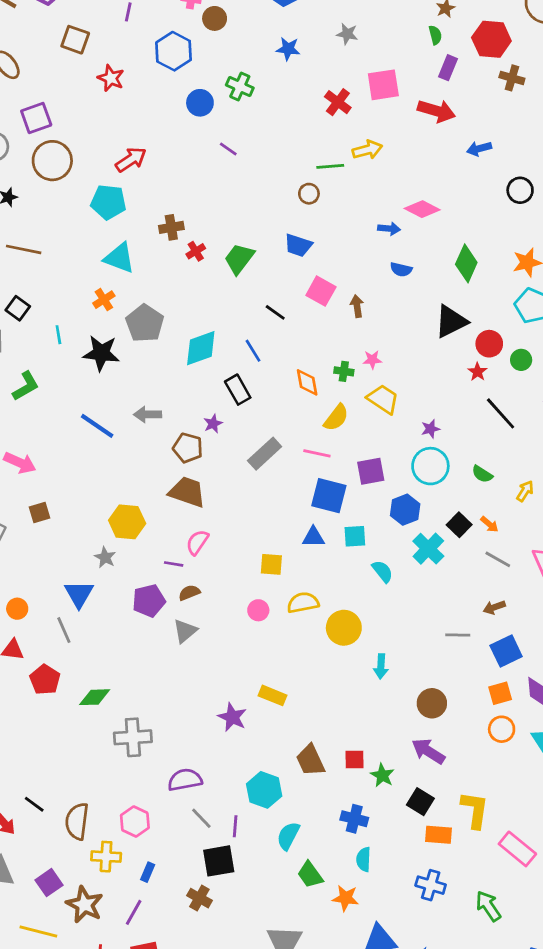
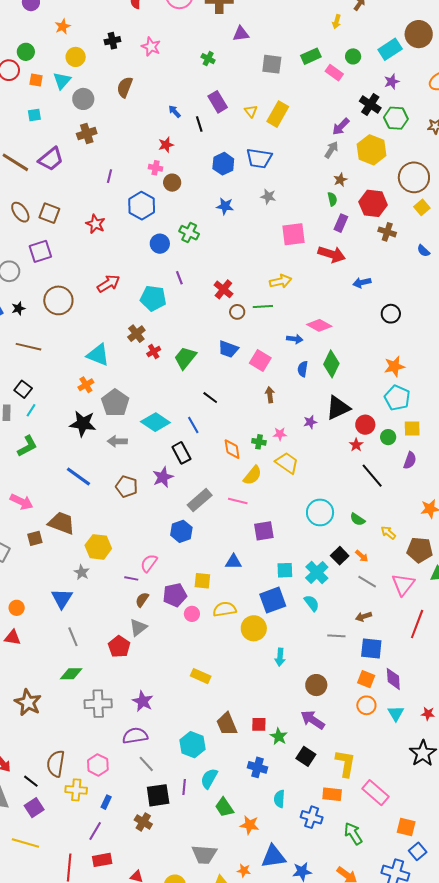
brown square: (75, 40) -> (49, 213), moved
red cross: (338, 102) -> (223, 289), moved
purple line: (228, 149) -> (179, 278), turned 32
brown circle: (52, 161) -> (58, 300), moved
green line: (330, 166) -> (263, 307), moved
cyan pentagon: (108, 202) -> (153, 298), moved
brown cross: (171, 227) -> (136, 334), turned -30
green diamond: (466, 263) -> (331, 364), moved
blue semicircle: (401, 270) -> (303, 369), turned 84
pink square: (321, 291) -> (260, 361), moved
cyan line: (58, 335) -> (31, 410), moved, turned 40
cyan diamond: (201, 348) -> (155, 422), turned 52
gray arrow: (148, 414) -> (117, 441), moved
purple star: (213, 424) -> (163, 477), size x1.5
purple star: (430, 429) -> (310, 422), moved
brown pentagon: (188, 448) -> (127, 486), moved
purple square: (371, 471) -> (264, 531), moved
yellow arrow: (525, 491) -> (388, 533), turned -84
brown trapezoid: (187, 492) -> (62, 523), moved
blue square: (329, 496) -> (273, 600), moved, turned -36
blue hexagon: (405, 510) -> (181, 531), moved
cyan square: (355, 536) -> (285, 570), moved
cyan semicircle: (383, 571) -> (312, 603), moved
brown semicircle: (189, 593) -> (142, 600), turned -35
purple pentagon: (149, 601) -> (175, 595), moved
gray line: (64, 630) -> (73, 637), moved
blue square: (506, 651) -> (371, 648), turned 30
red pentagon: (45, 680) -> (119, 647), moved
orange square: (500, 693) -> (366, 679), turned 36
purple star: (232, 717) -> (143, 701), moved
black line: (34, 804) -> (31, 781), moved
purple line: (235, 826) -> (184, 787), moved
orange rectangle: (439, 835) -> (332, 794), moved
cyan semicircle: (364, 859) -> (279, 799), moved
brown star: (85, 905) -> (28, 702), moved

